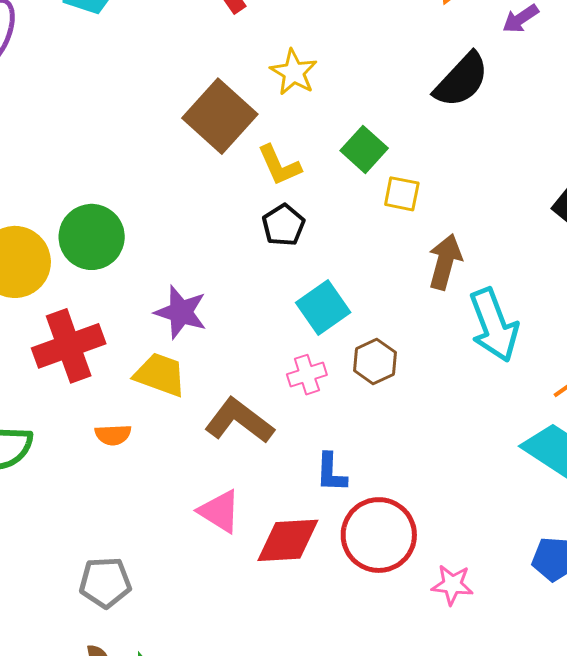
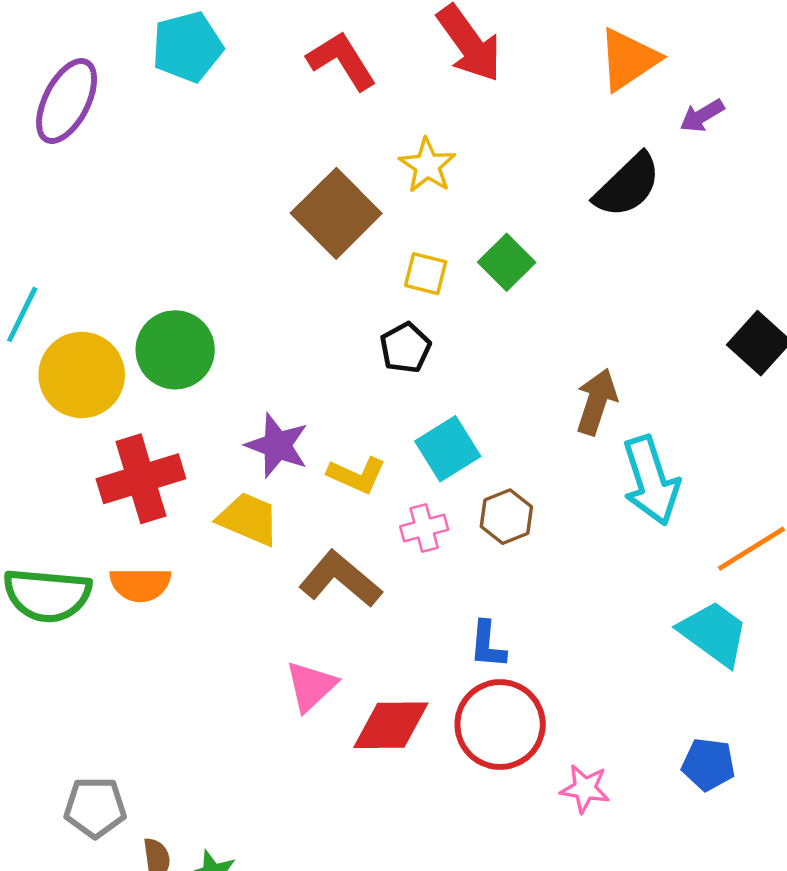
yellow L-shape: (279, 165) -> (357, 475), moved, turned -45
yellow square: (402, 194) -> (426, 274), moved
orange semicircle: (113, 435) -> (140, 584), moved, size x1.4
blue L-shape: (331, 473) -> (488, 645), moved
pink triangle: (219, 511) -> (311, 686), turned 42
gray pentagon: (105, 582) -> (95, 807), moved

